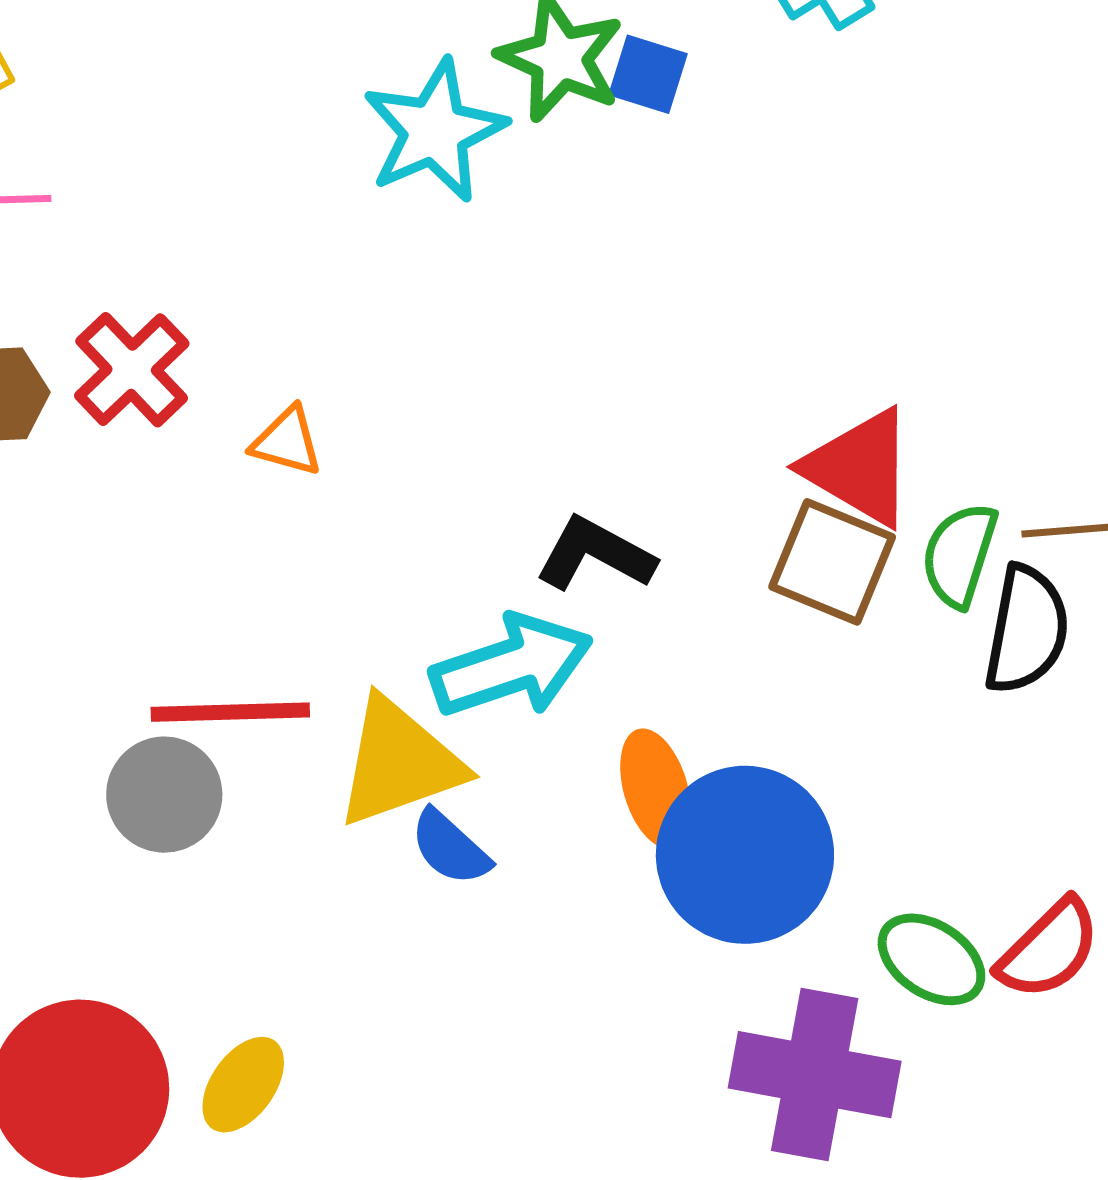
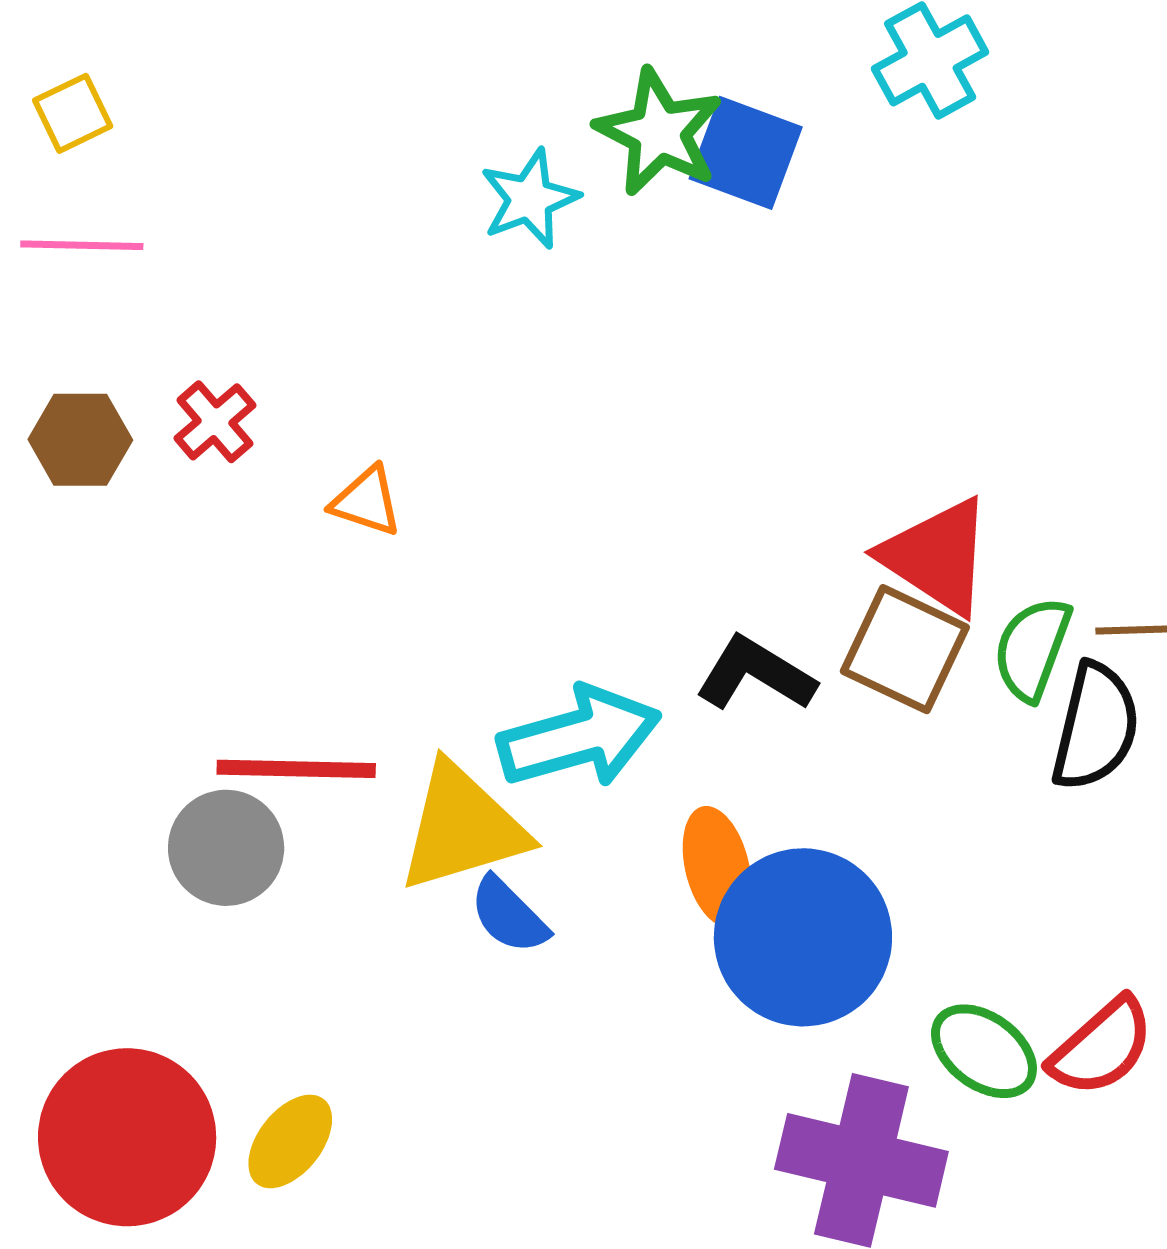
blue square: (648, 74) -> (746, 153), size x1.4
cyan star: (435, 131) -> (530, 199), size x0.7
red cross: (132, 370) -> (215, 422), size x0.7
black L-shape: (595, 554) -> (756, 674), moved

